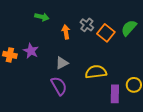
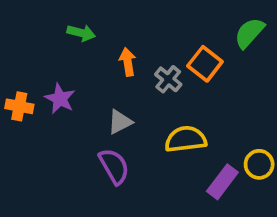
gray cross: (87, 25) -> (168, 79), moved
green semicircle: (129, 28) -> (249, 33), moved
purple rectangle: (115, 94) -> (222, 182), turned 36

